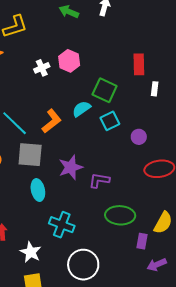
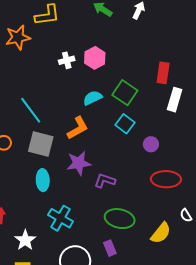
white rectangle: (155, 89) -> (175, 100), size x1.6
cyan semicircle: (81, 109) -> (93, 98), moved
orange L-shape: (52, 121) -> (78, 128), moved
cyan square: (110, 121) -> (125, 124), turned -36
purple rectangle: (142, 241) -> (110, 248), moved, turned -42

